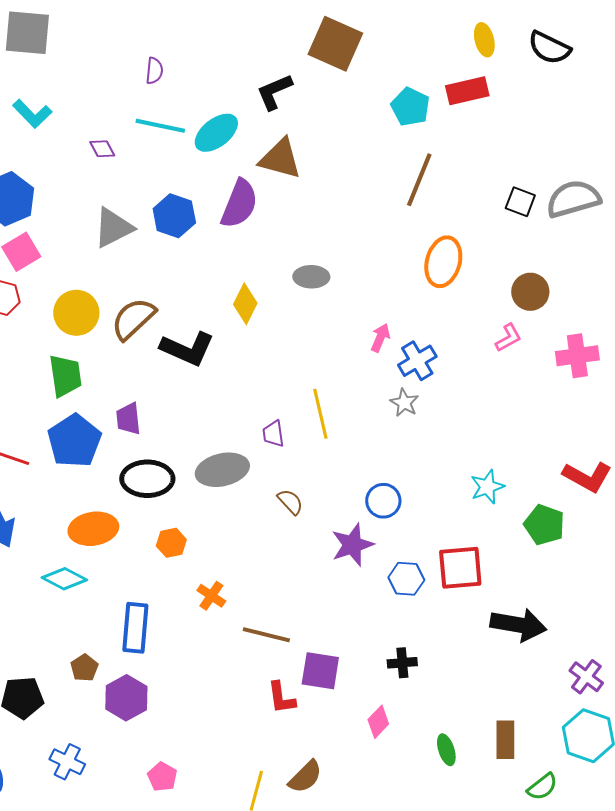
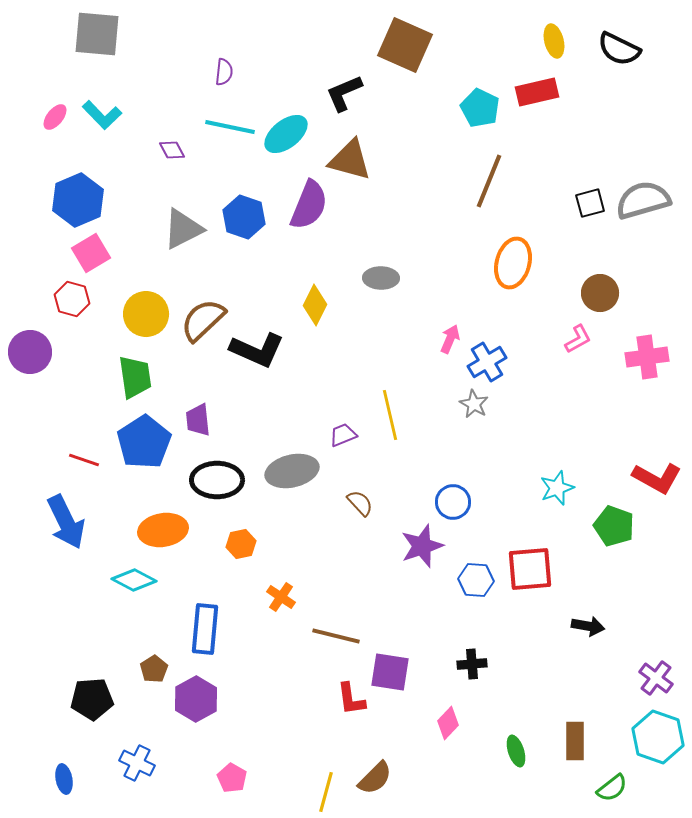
black square: (520, 202) -> (590, 203), turned -36
purple trapezoid: (273, 434) -> (343, 435), turned 76
black arrow: (518, 625) -> (588, 626), size x0.6

